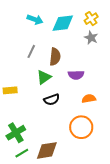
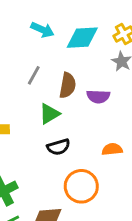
purple semicircle: (76, 75) -> (98, 96), moved
orange circle: (81, 127) -> (81, 186), moved

